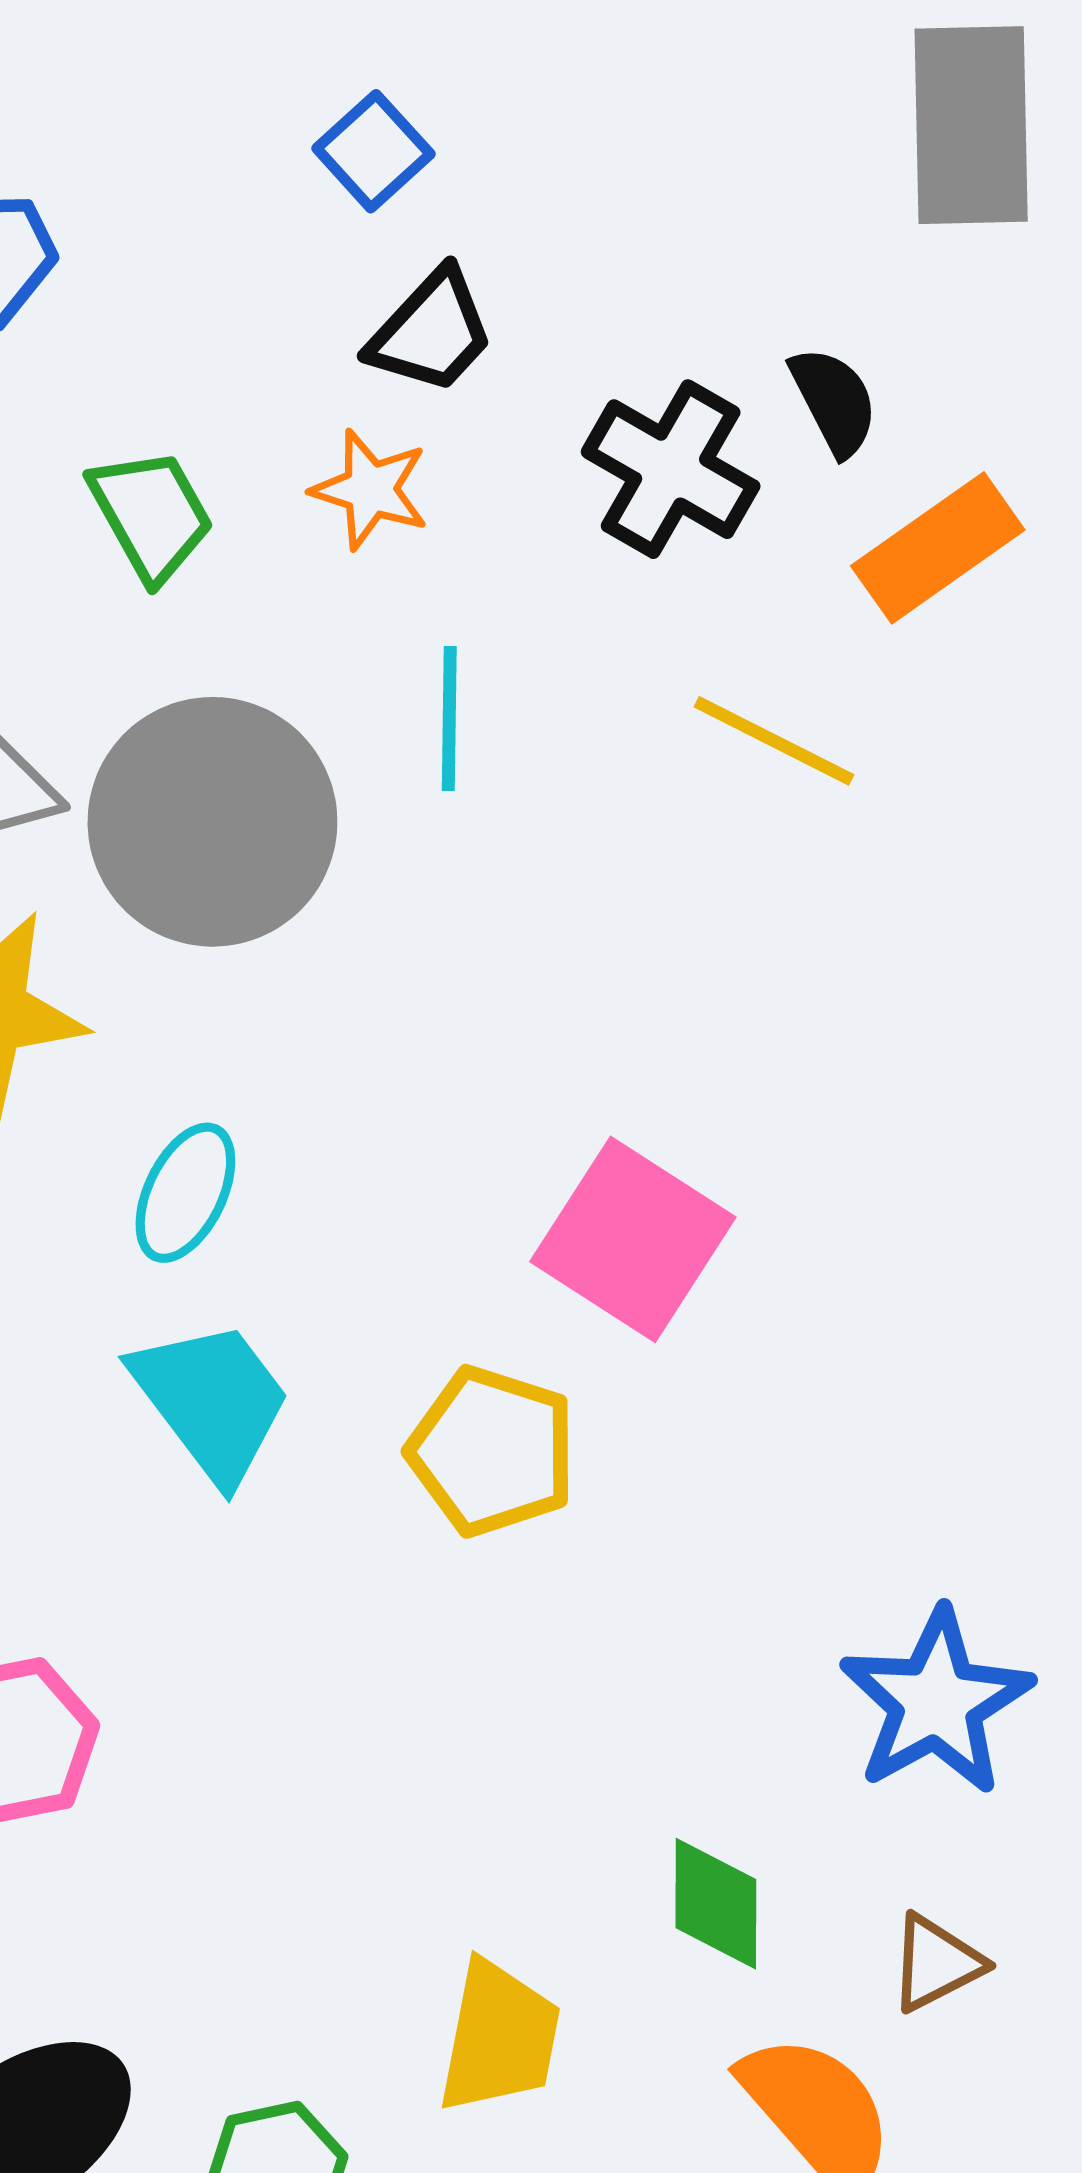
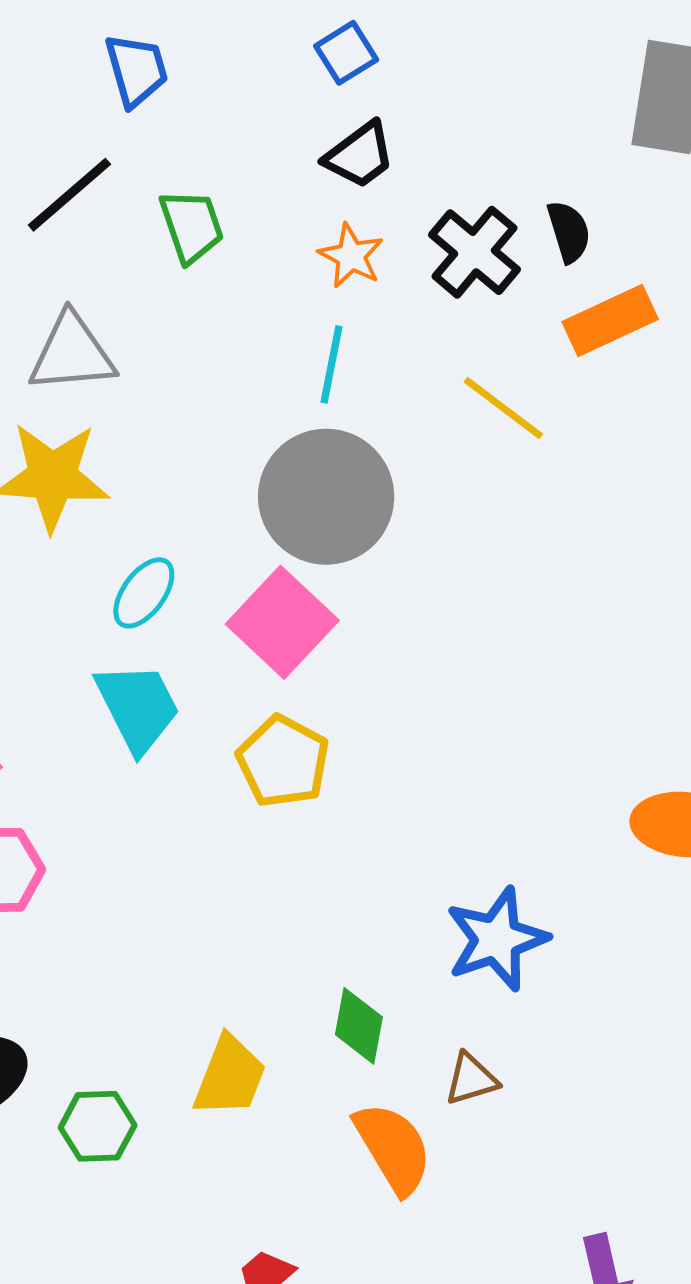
orange star: (370, 490) -> (351, 256), moved
gray circle: (212, 822) -> (326, 497), moved
pink square: (633, 1239) -> (282, 622), moved

